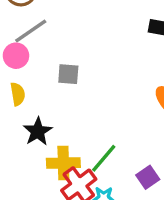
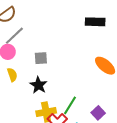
black star: (38, 131) -> (38, 85), moved

